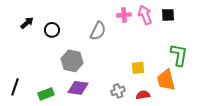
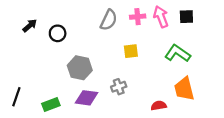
gray semicircle: (98, 31) -> (109, 20), moved
green L-shape: (179, 55) -> (178, 53), moved, turned -65
yellow square: (138, 68) -> (131, 51), moved
gray cross: (118, 91) -> (119, 87), moved

